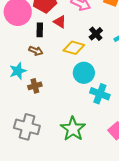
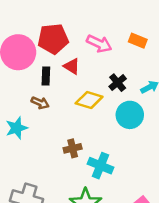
cyan circle: (84, 73) -> (130, 115), moved
brown cross: (35, 86) -> (73, 148), moved
cyan cross: (100, 94) -> (100, 166), moved

